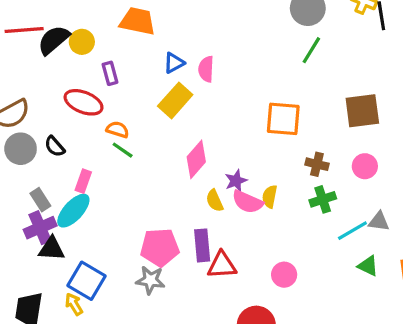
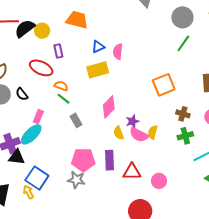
yellow rectangle: (175, 100) -> (98, 70), turned 30
orange square: (283, 119) -> (164, 85), turned -30
gray rectangle: (40, 200) -> (76, 120), moved
red triangle: (222, 265) -> (132, 172), moved

